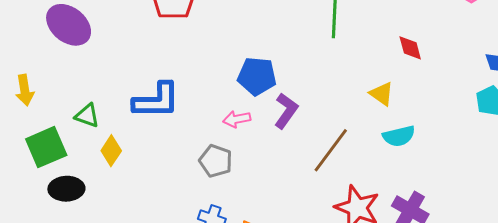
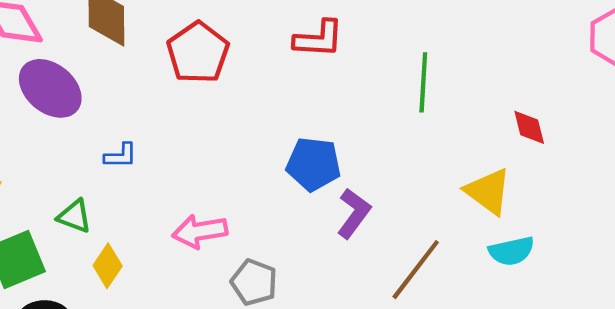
yellow triangle: (382, 94) -> (488, 191), size x1.4
blue L-shape: (156, 101) -> (121, 156), moved, size x0.5
pink arrow: (237, 119) -> (200, 231), moved, size x1.4

